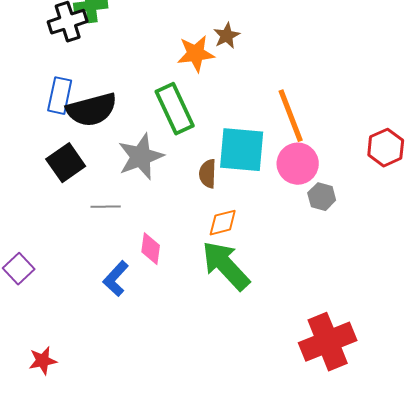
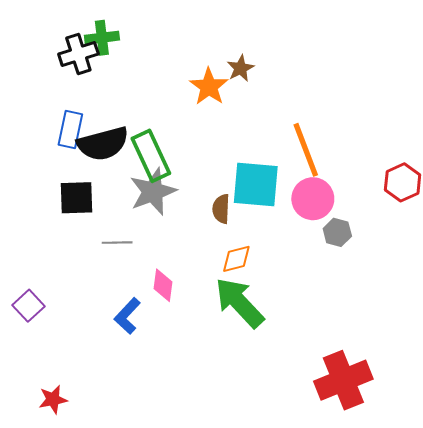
orange star: (196, 54) -> (209, 87), turned -30
green rectangle: (175, 109) -> (151, 156), moved
black square: (66, 163) -> (76, 198), turned 33

